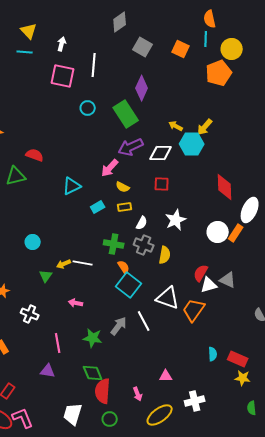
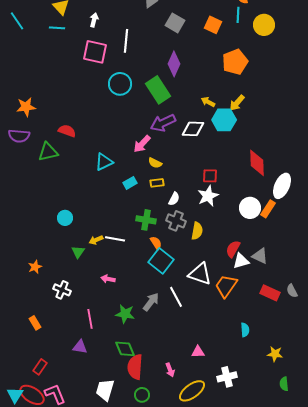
orange pentagon: (219, 73) -> (235, 62), moved
cyan circle: (88, 108) -> (120, 84), size x1.5
red square: (162, 184) -> (210, 176), moved
red rectangle: (238, 359) -> (270, 293), moved

